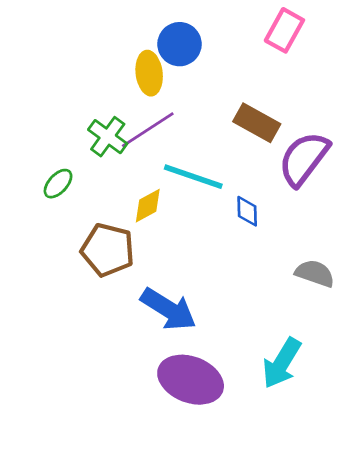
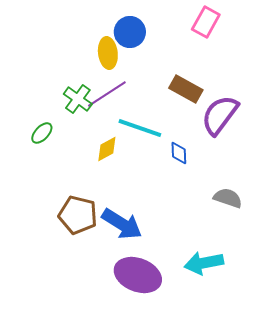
brown pentagon: (108, 250) -> (78, 215), moved
cyan arrow: (282, 363) -> (204, 263), turned 48

